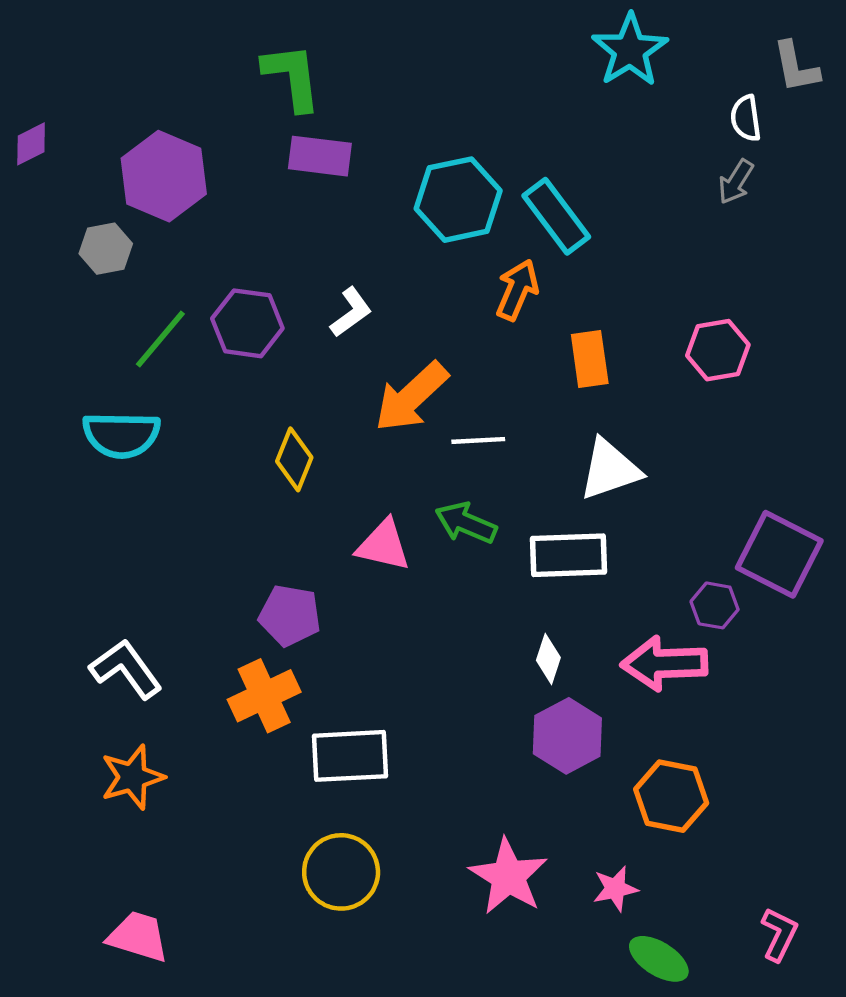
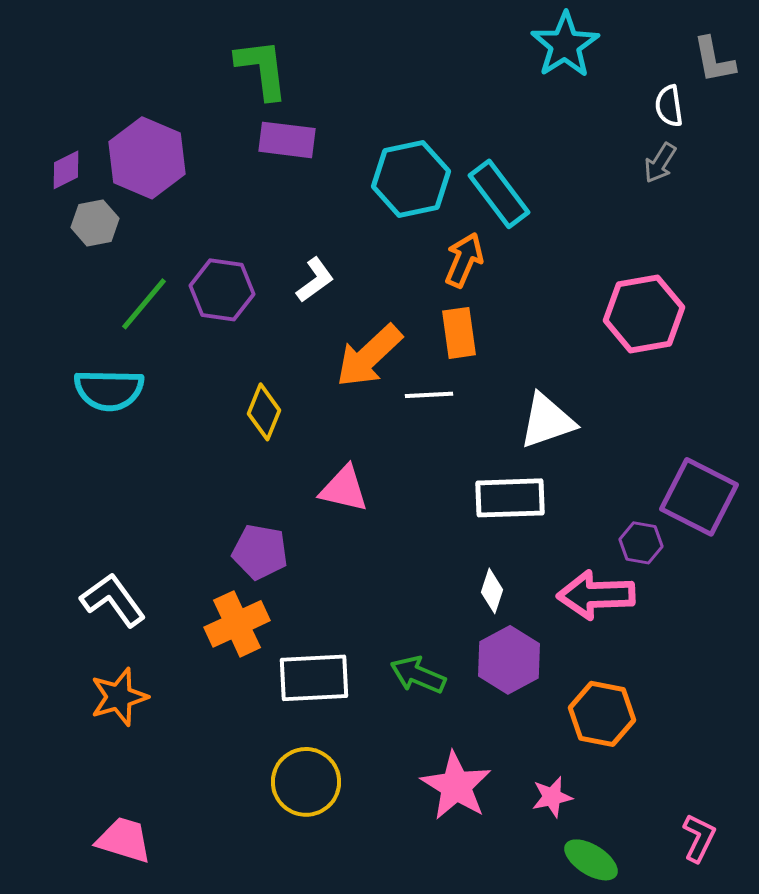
purple diamond: (31, 144) -> (66, 170), moved
pink hexagon: (718, 350) -> (644, 314), size x1.4
orange rectangle: (590, 359) -> (459, 333), moved
green arrow: (466, 523) -> (418, 675), moved

